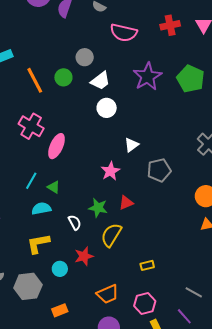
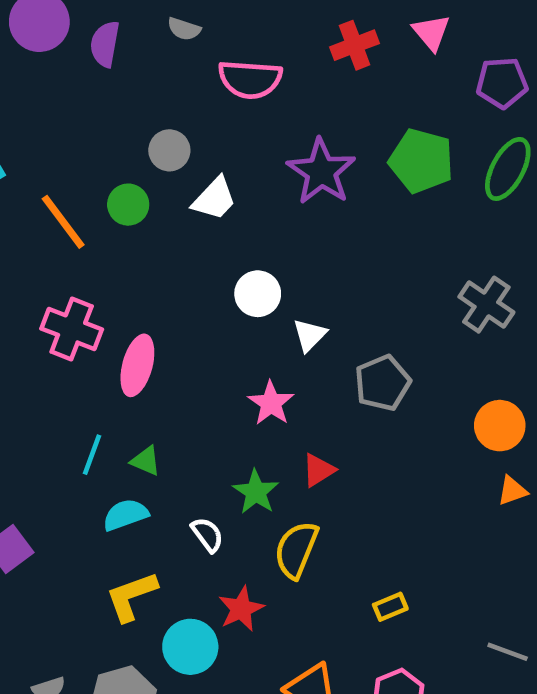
white circle: (107, 108) -> (258, 294), moved
green star: (98, 208) -> (256, 492), turned 30
cyan circle: (60, 269) -> (190, 647), size x1.5

